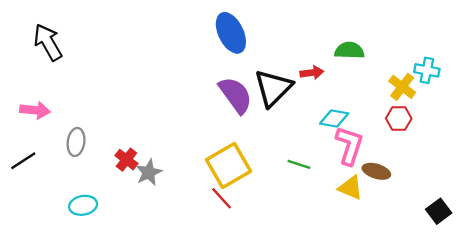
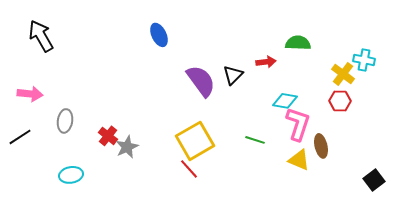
blue ellipse: (231, 33) -> (159, 35), moved, size x0.7
black triangle: (273, 88) -> (233, 75), size x0.6
brown ellipse: (376, 171) -> (321, 146), turned 60

